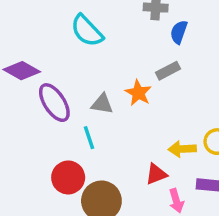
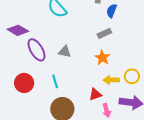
orange star: (138, 93) -> (102, 58), moved
cyan line: (89, 138) -> (55, 81), moved
red circle: (68, 177) -> (24, 83), moved

